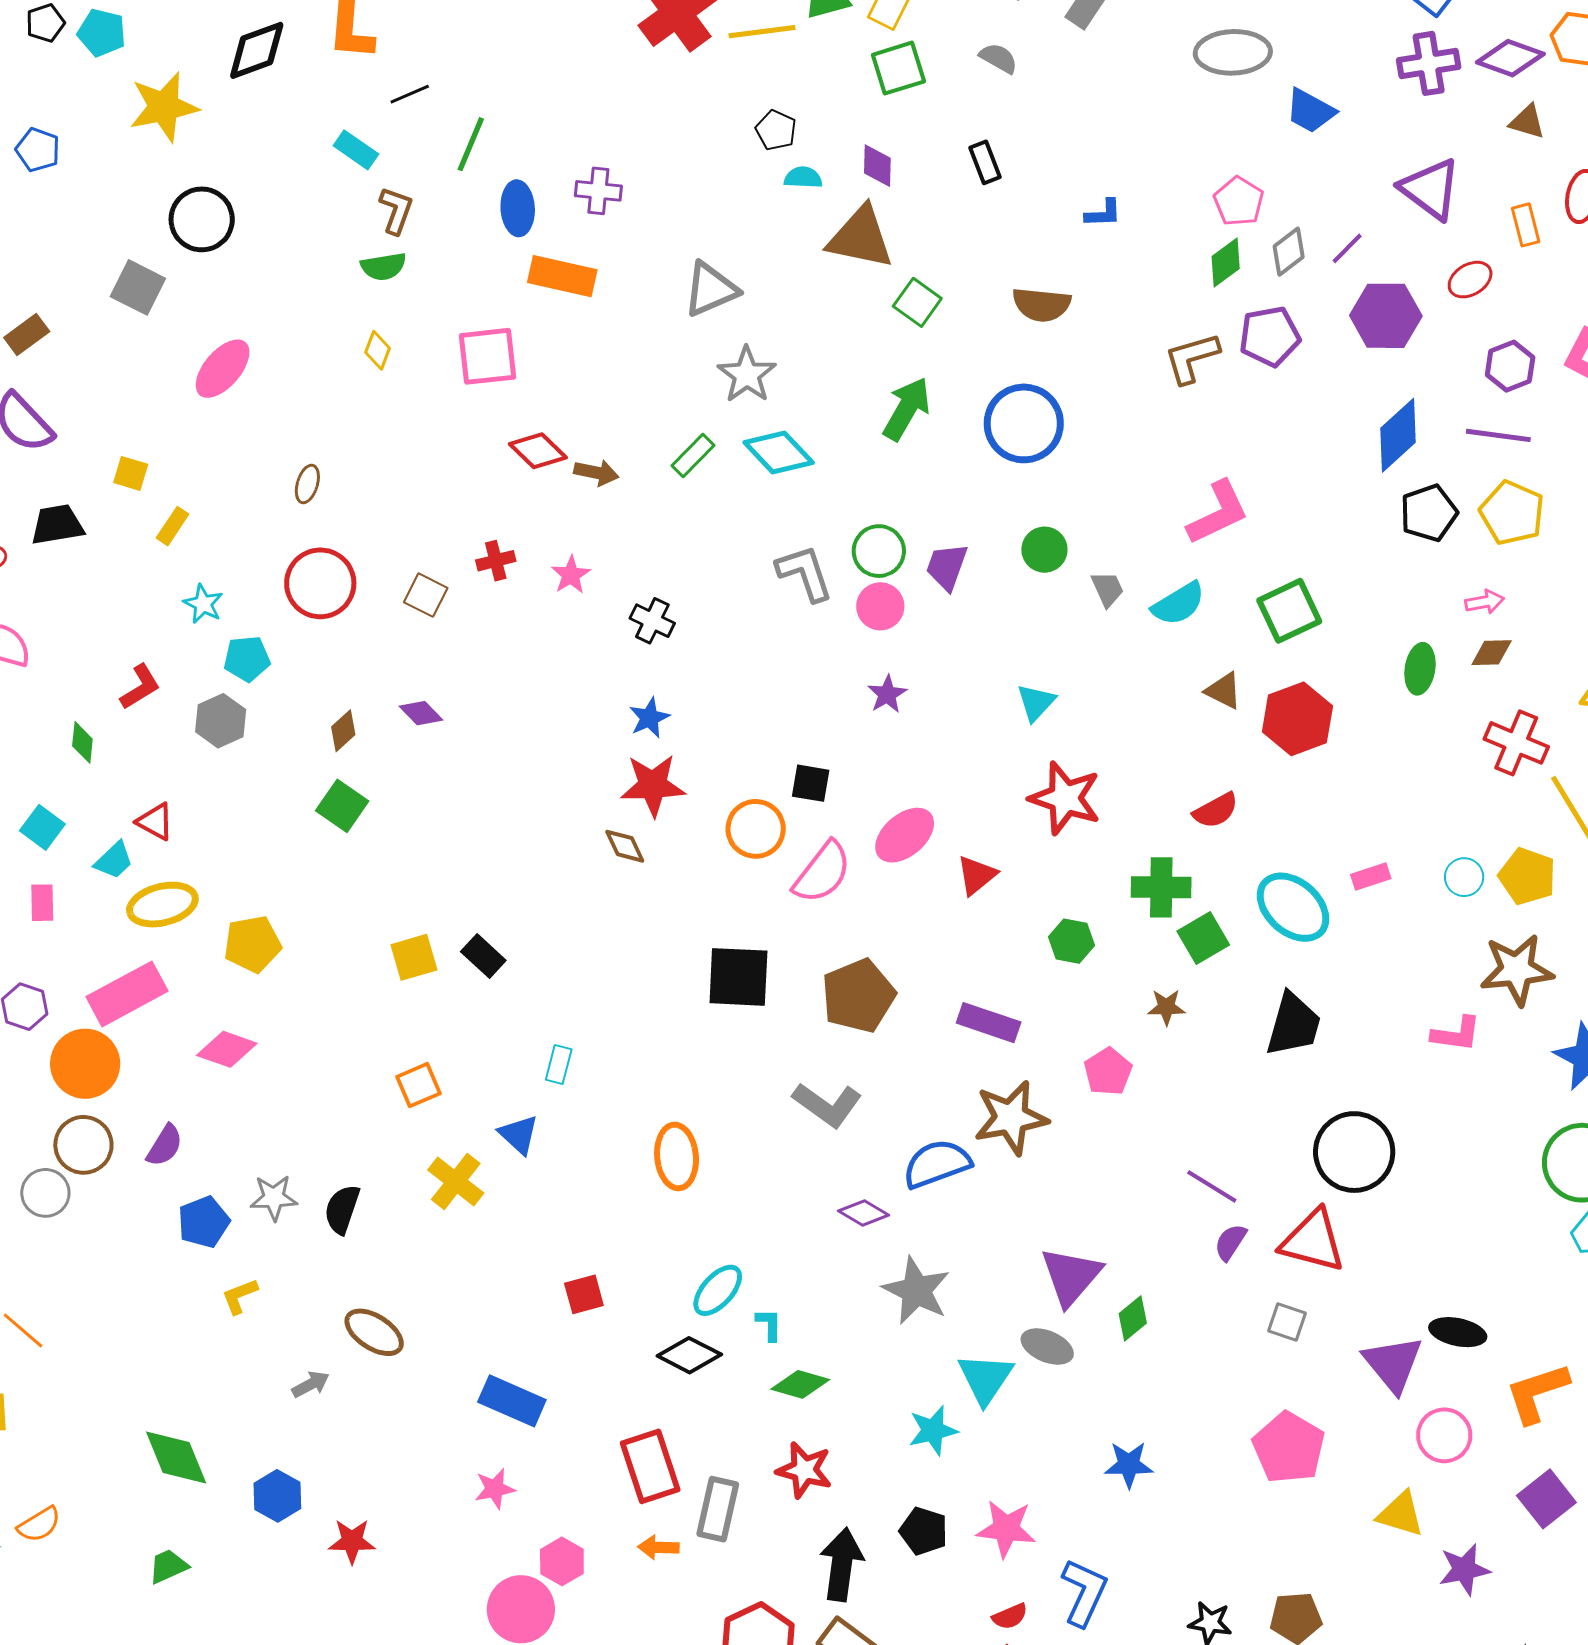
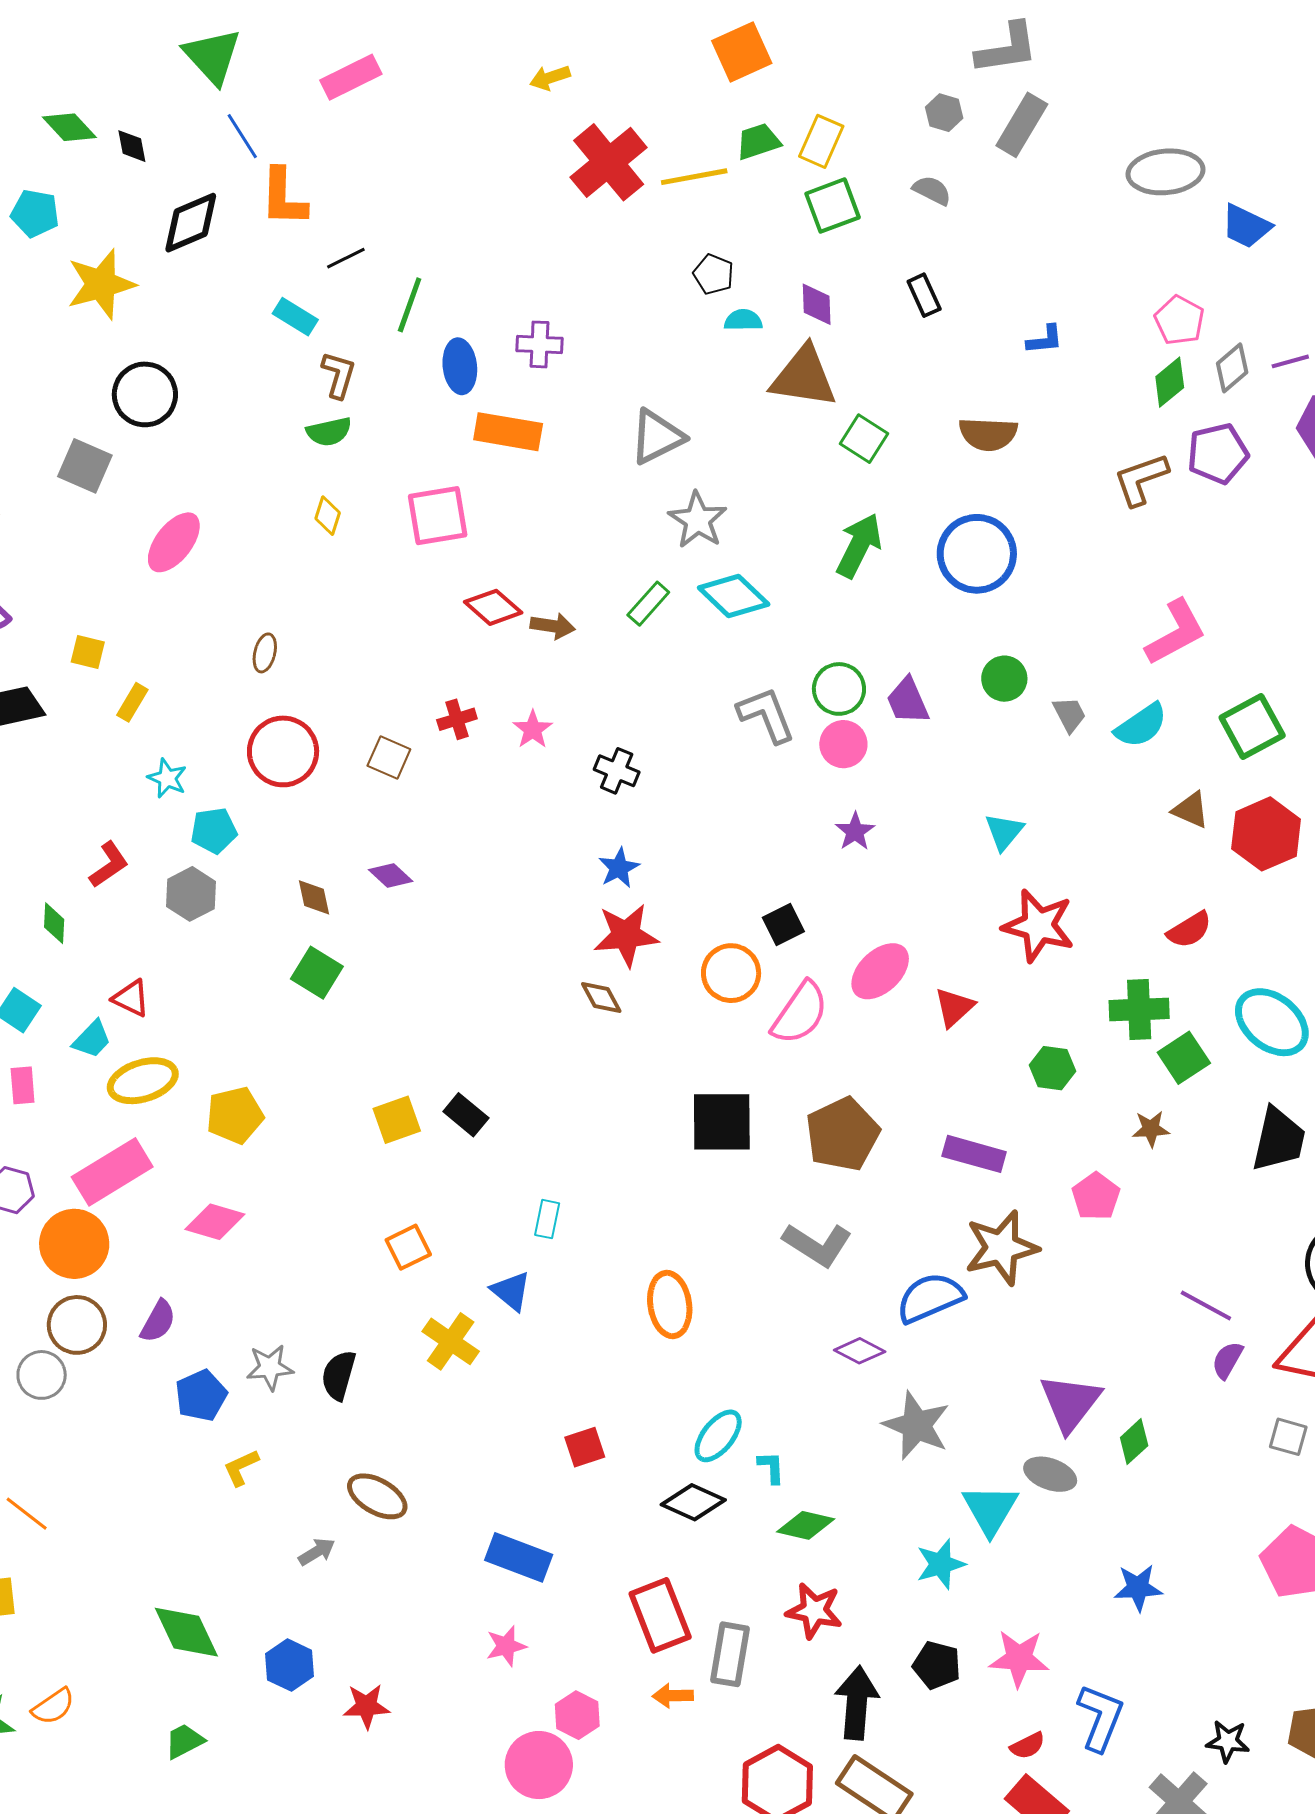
purple line: (1347, 248) -> (1290, 361), turned 33
purple trapezoid: (947, 567) -> (908, 701), turned -40
brown diamond: (343, 731) -> (314, 897), turned -57
black square: (811, 783) -> (783, 925), turned -33

